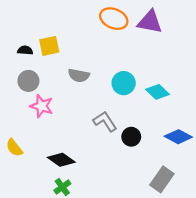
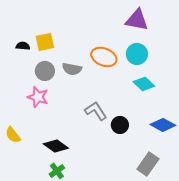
orange ellipse: (114, 19) -> (104, 57), moved
gray circle: (28, 81) -> (45, 71), moved
cyan circle: (124, 83) -> (137, 54), moved

